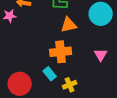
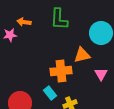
orange triangle: (69, 25) -> (82, 55), moved

